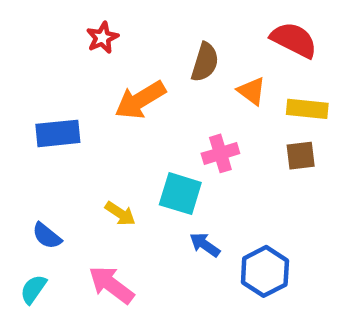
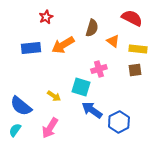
blue rectangle: (58, 133) -> (31, 48), moved
blue semicircle: (47, 236) -> (21, 106), size x1.6
blue arrow: (205, 245) -> (92, 110), size x1.5
pink arrow: (111, 285) -> (50, 128), turned -95

